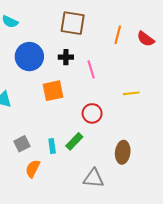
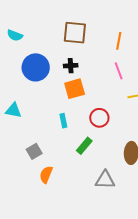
pink line: (91, 69) -> (119, 71), moved
orange square: (53, 91) -> (75, 89), moved
cyan rectangle: (52, 146) -> (63, 121), moved

